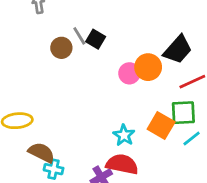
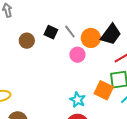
gray line: (79, 36) -> (70, 32), moved
orange circle: (148, 67) -> (91, 38), moved

